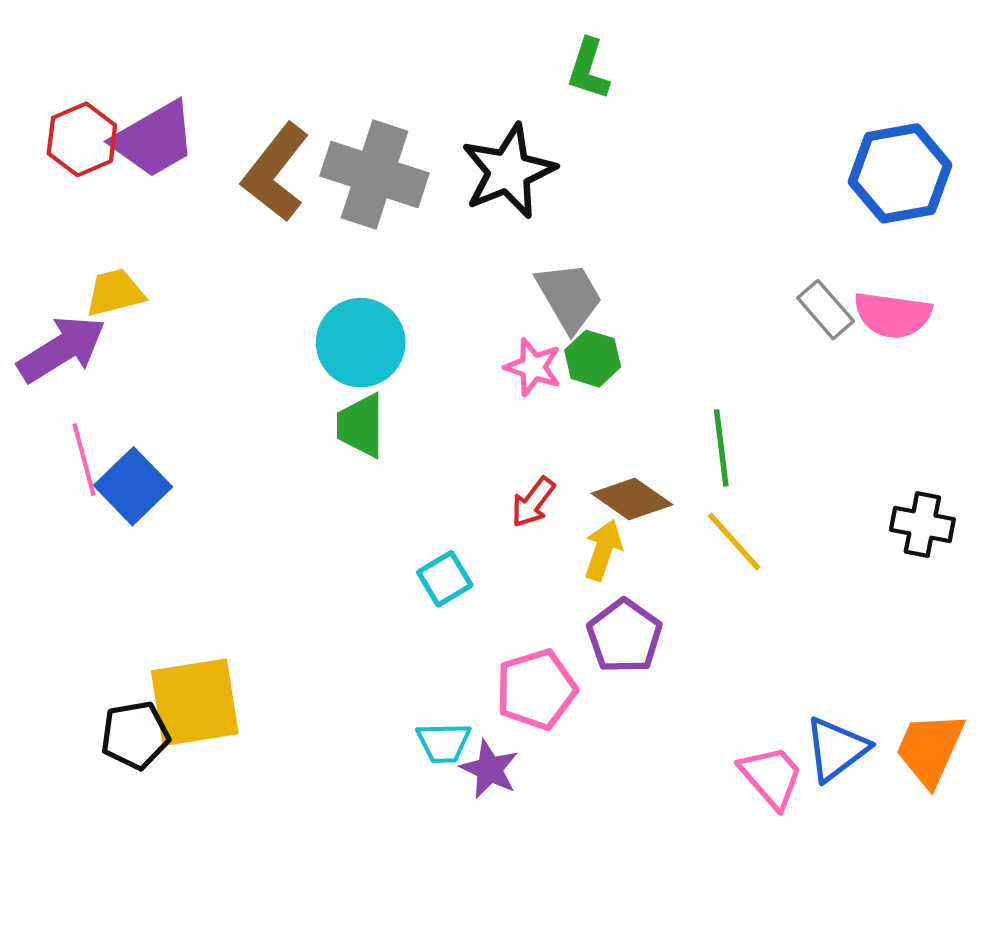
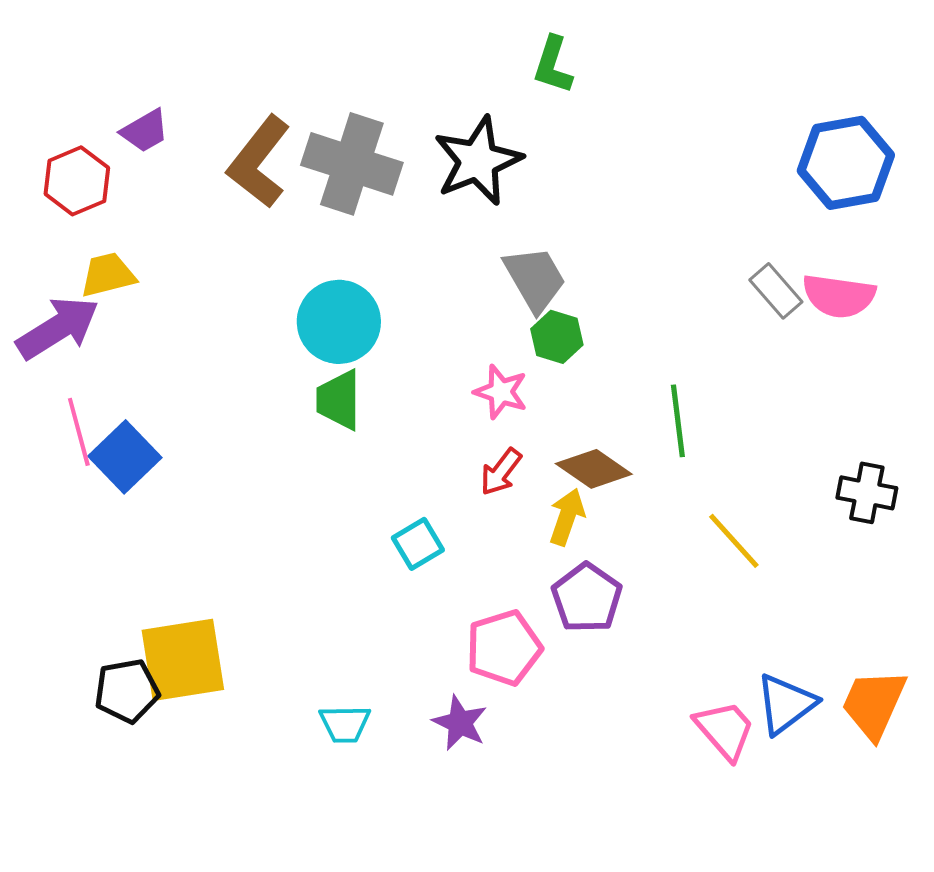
red hexagon: (82, 139) -> (77, 181), moved
purple trapezoid: (154, 139) -> (145, 131), size x0.6
pink star: (533, 367) -> (501, 392), moved
yellow line: (734, 542) -> (734, 541), moved
cyan trapezoid: (444, 743) -> (345, 724), moved

